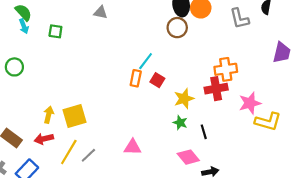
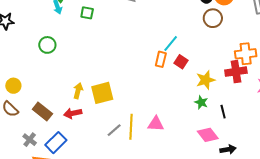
brown circle: (177, 28) -> (213, 18), moved
yellow line: (69, 152) -> (131, 127), moved, turned -30

